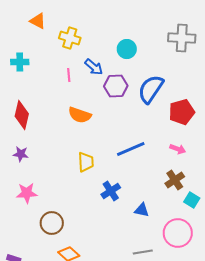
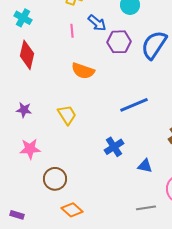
cyan cross: (20, 62) -> (23, 18), turned 30
red diamond: (22, 115) -> (27, 55), moved
yellow trapezoid: (86, 162) -> (67, 115), moved, turned -30

